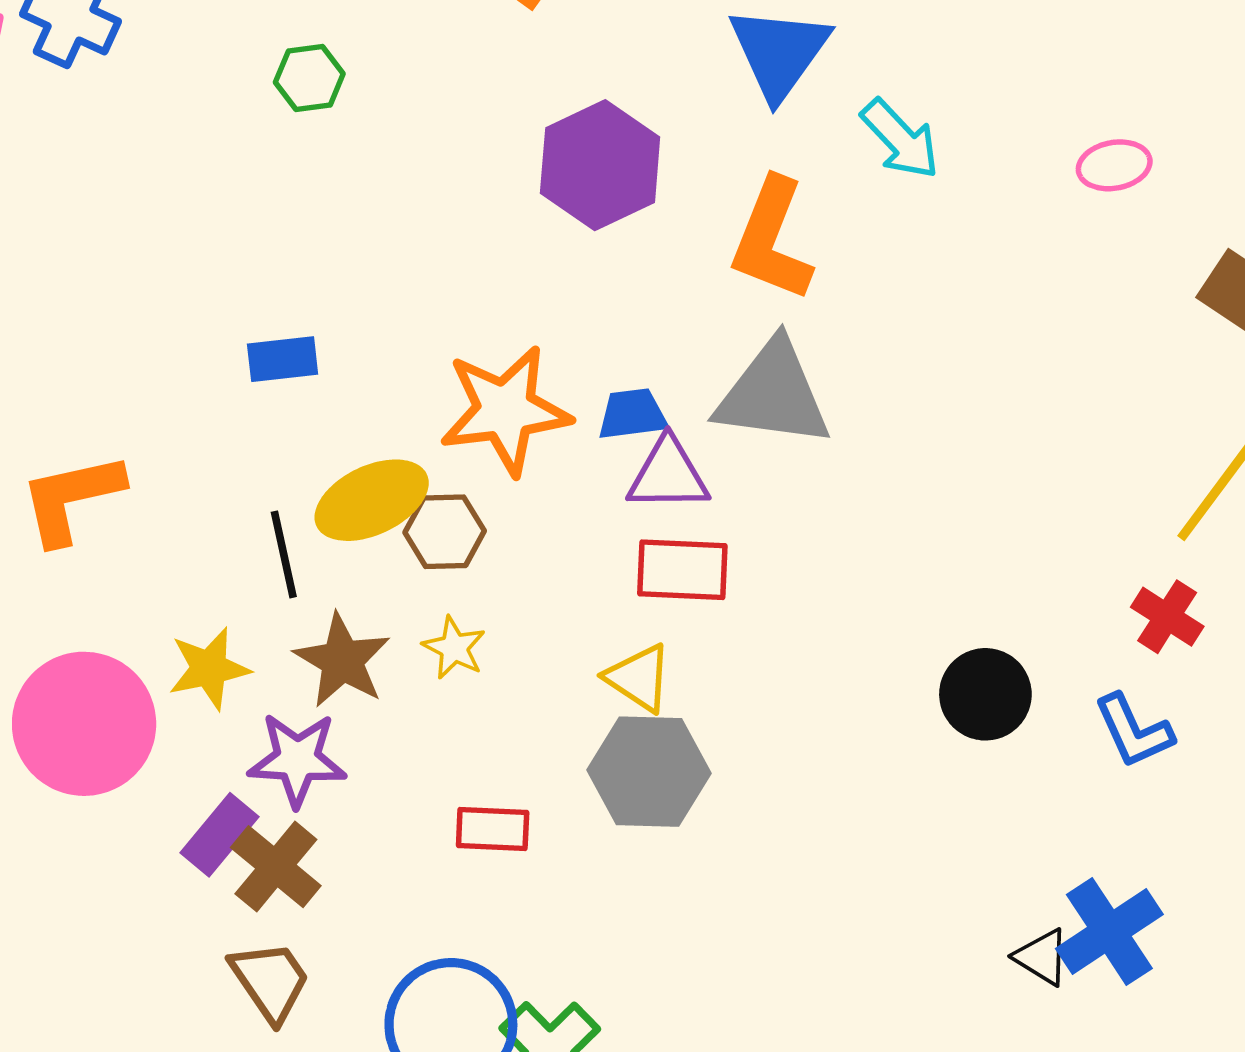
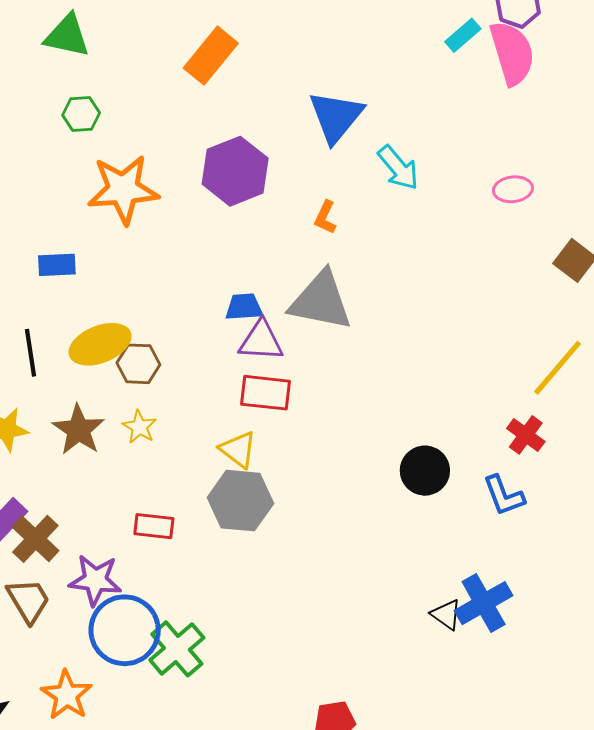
orange L-shape: (772, 240) -> (325, 217), size x0.5
orange star: (505, 410) -> (123, 189), moved
black line: (284, 554) -> (30, 353), moved
purple star: (297, 759) -> (95, 580), moved

